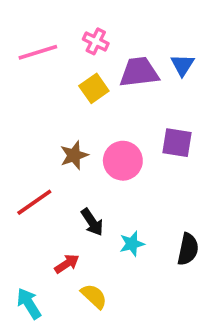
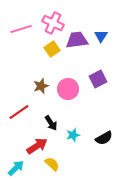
pink cross: (96, 41) -> (53, 23), size x1.5
purple square: (177, 143) -> (98, 79), turned -36
black semicircle: (188, 249) -> (104, 138), turned 48
red arrow: (67, 264) -> (37, 146), size x1.5
cyan arrow: (29, 303) -> (16, 168), turned 78

